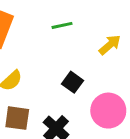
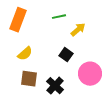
yellow arrow: (110, 45) -> (78, 30), moved

